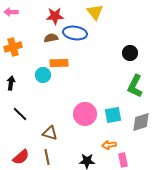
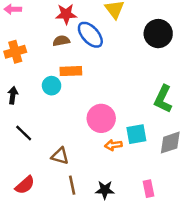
blue ellipse: (75, 33) -> (90, 35), turned 40
black circle: (130, 53) -> (158, 34), moved, size x1.5
pink circle: (85, 114) -> (101, 118), moved
orange arrow: (109, 145) -> (113, 145), moved
brown line: (47, 157) -> (72, 185), moved

